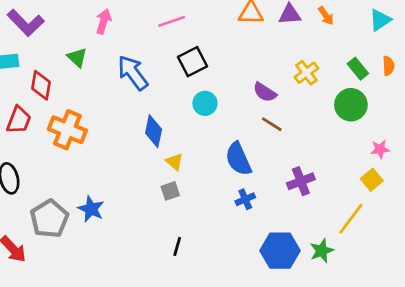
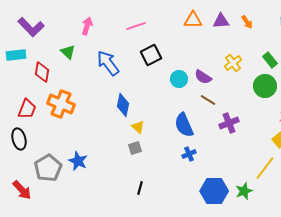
cyan circle: (205, 103) -> (179, 79), moved
red trapezoid: (19, 120) -> (27, 109), moved
purple cross: (301, 181) -> (229, 123), moved

